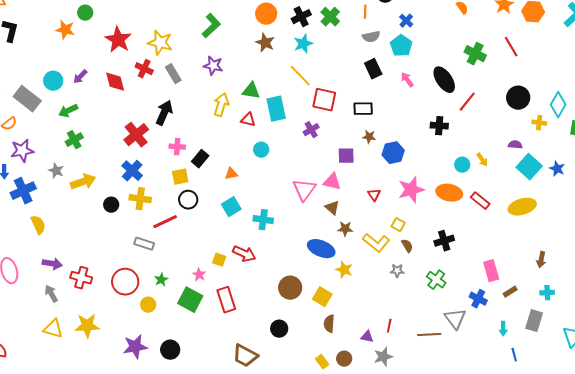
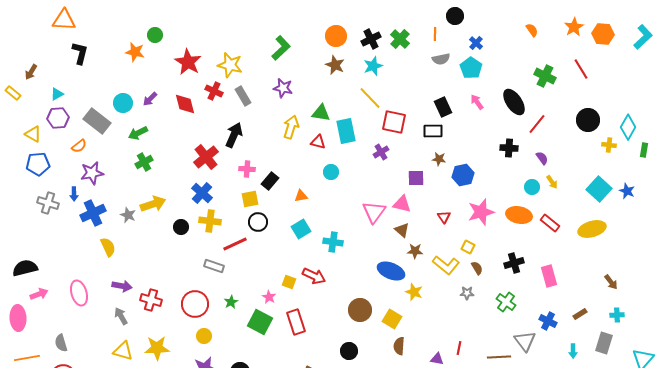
black rectangle: (373, 69) -> (443, 107), moved
purple semicircle: (515, 145) -> (542, 158), moved, turned 48
gray star: (56, 171) -> (128, 215), moved
brown arrow: (541, 260) -> (611, 282), turned -49
pink rectangle: (491, 271) -> (549, 276), moved
yellow circle: (148, 305) -> (204, 336), moved

